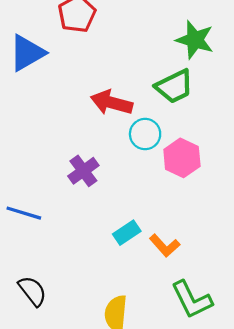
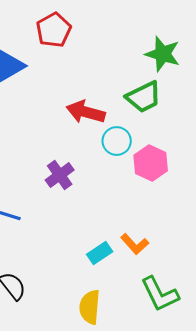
cyan rectangle: (127, 233) -> (100, 253), moved

